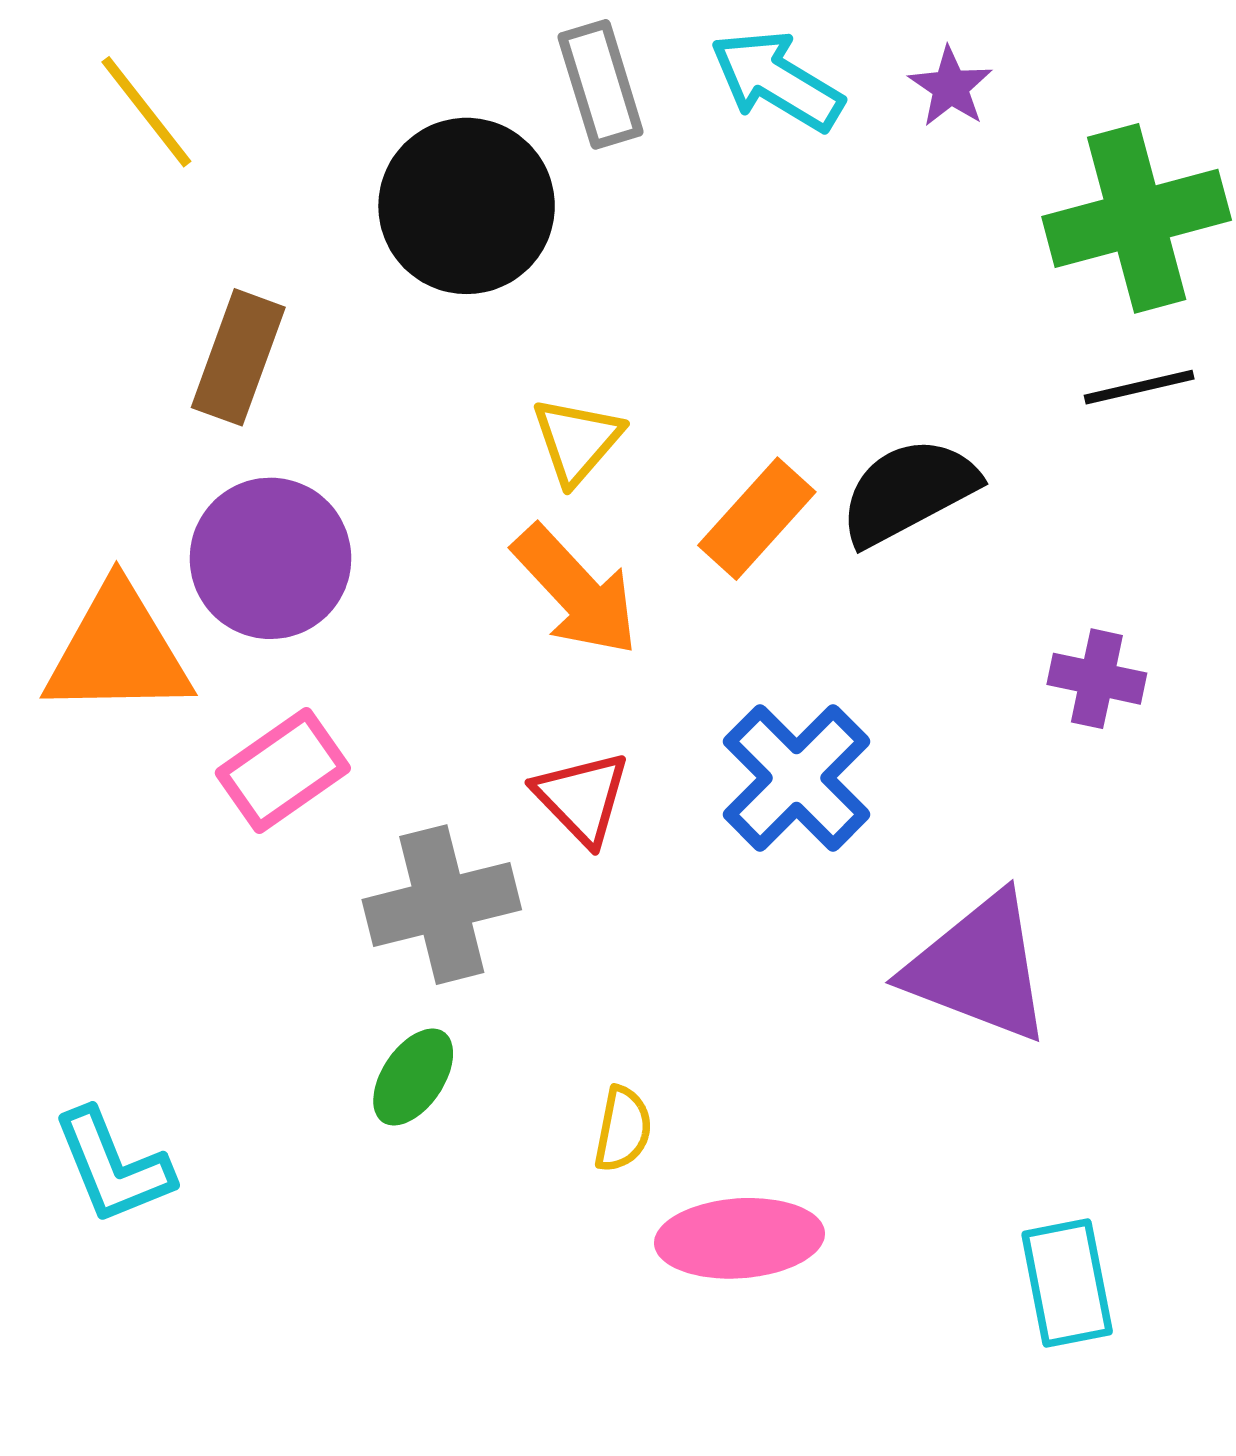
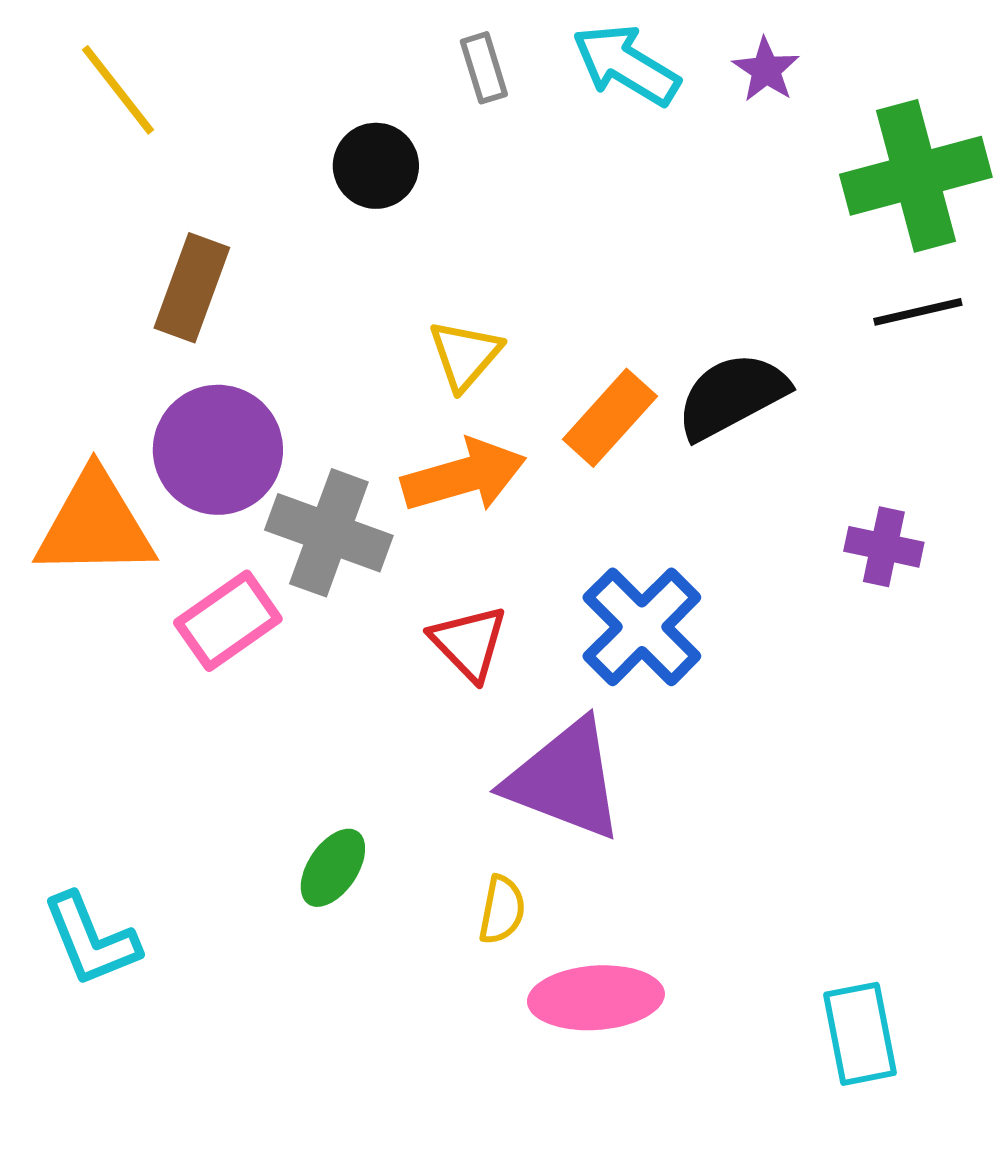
gray rectangle: (601, 84) -> (484, 68), size x0.7
black circle: (467, 206) -> (376, 166), size x0.6
orange arrow: (576, 591) -> (464, 476), turned -63
gray cross: (442, 905) -> (329, 533), moved, turned 34
purple triangle: (979, 968) -> (565, 780), moved

